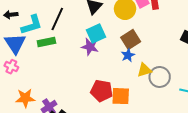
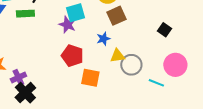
brown square: (131, 40) -> (116, 16), moved
red pentagon: (102, 91) -> (72, 56), moved

